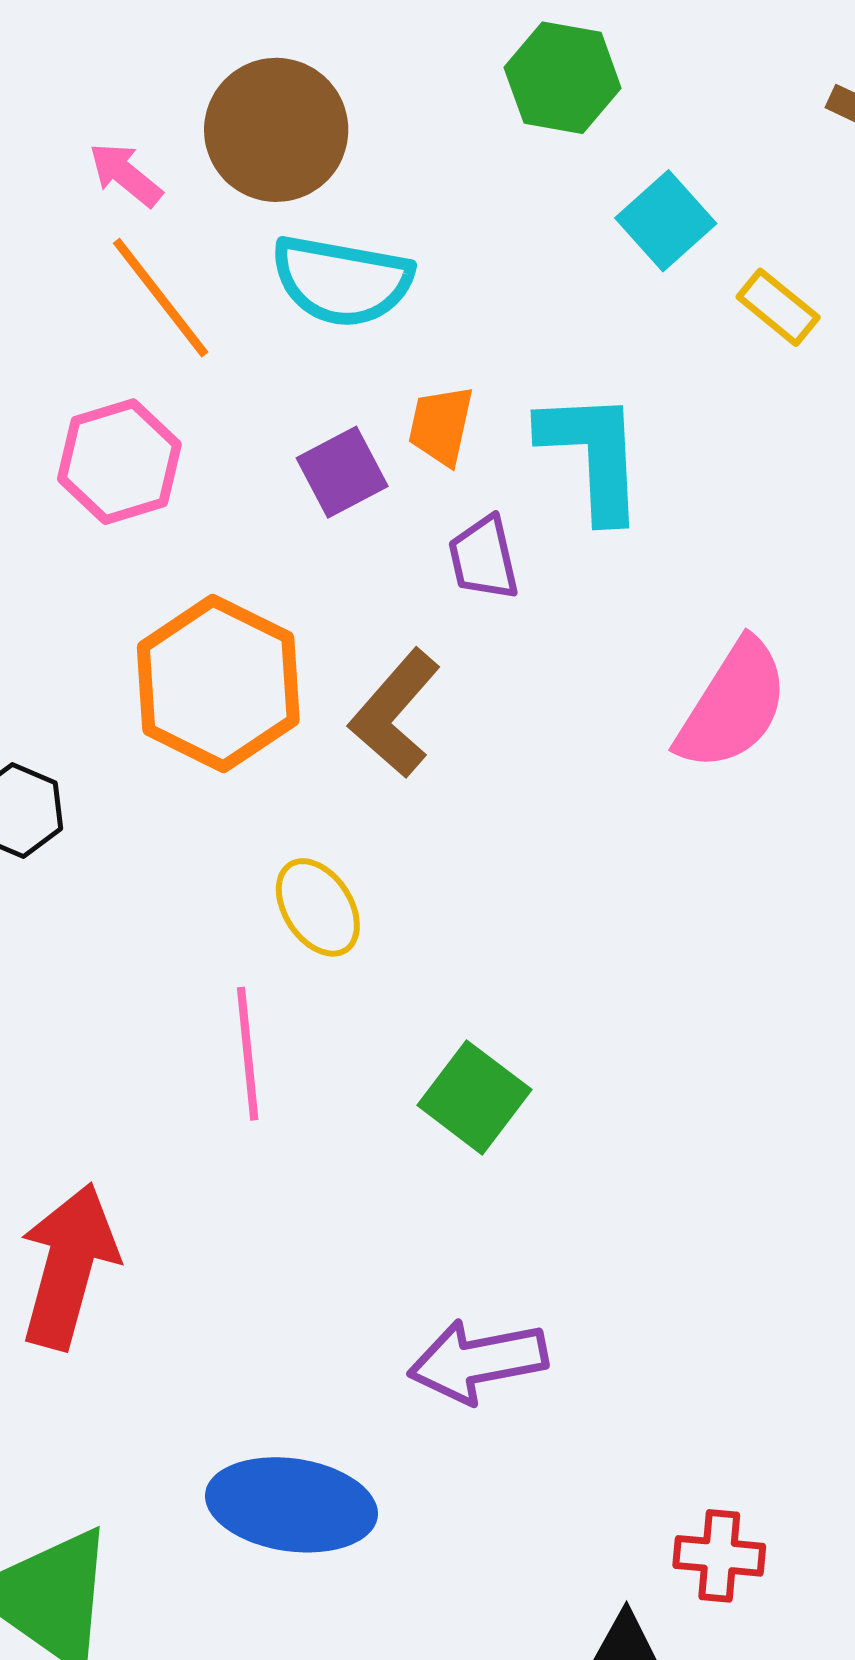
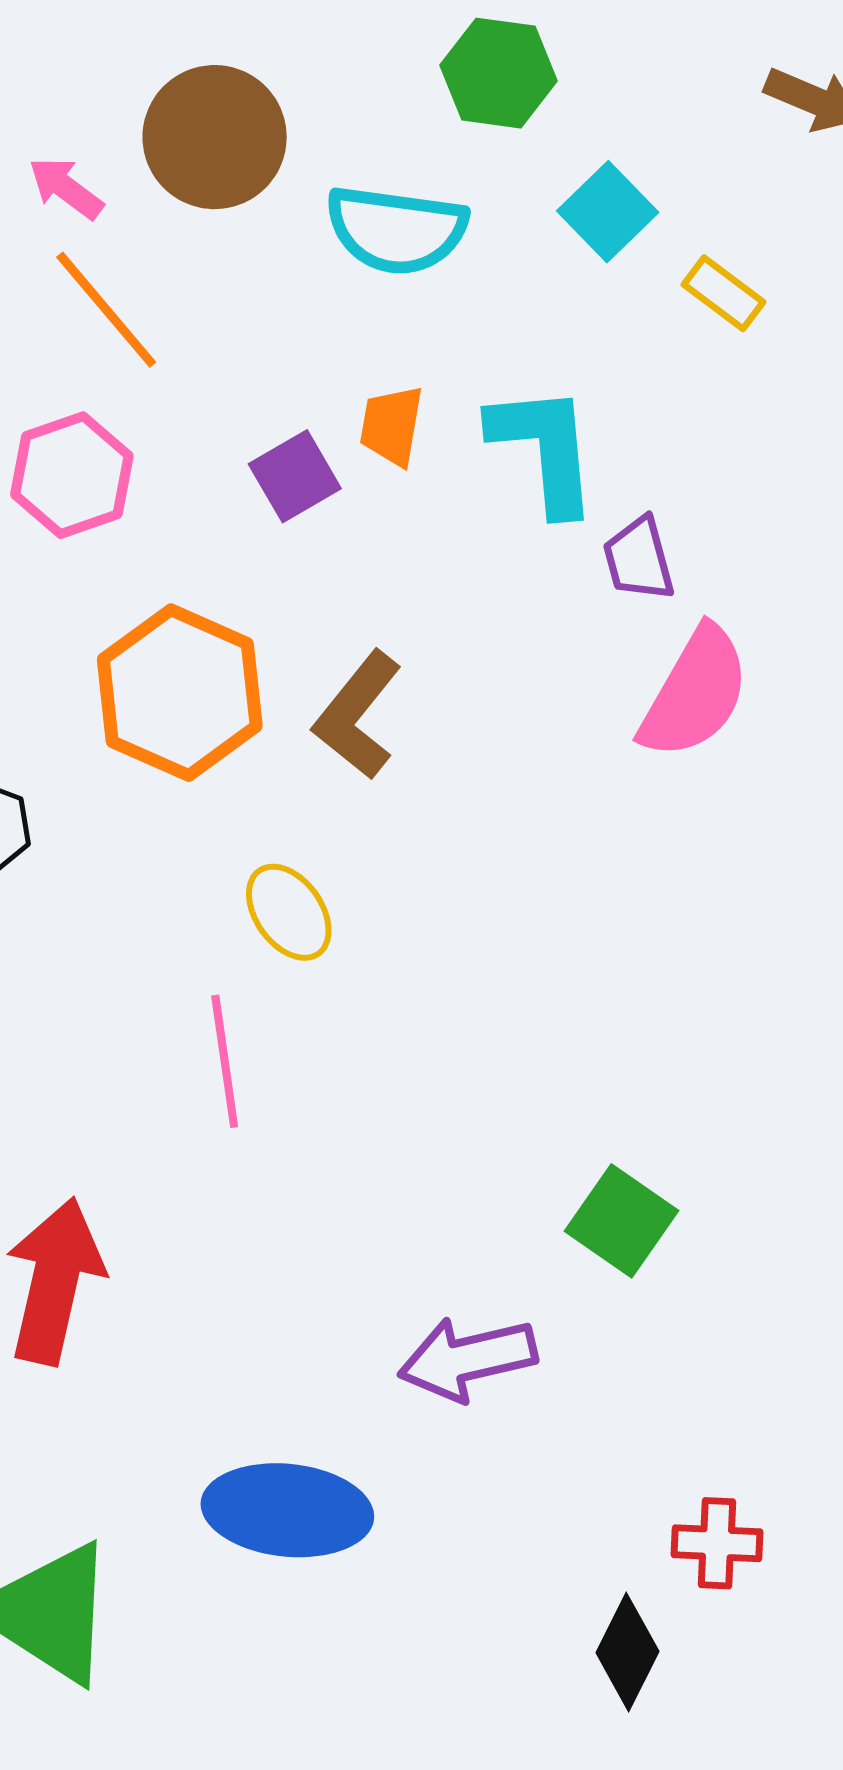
cyan semicircle: (342, 281) -> (396, 230), moved
purple trapezoid: (484, 558) -> (639, 559), moved
green square: (474, 1097) -> (621, 1221), moved

